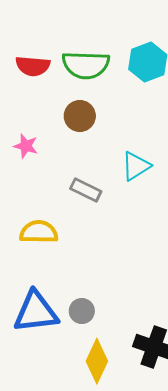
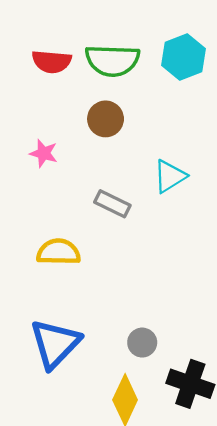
gray circle: (82, 311) -> (142, 343), moved
blue triangle: (36, 312) -> (55, 344), turned -39

